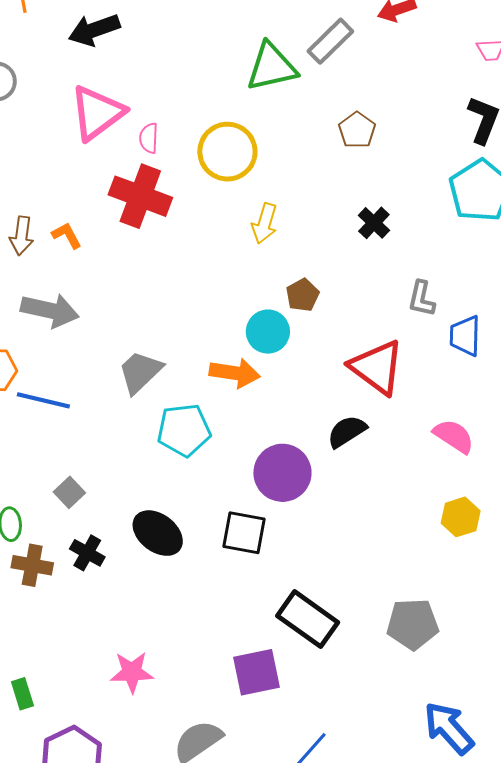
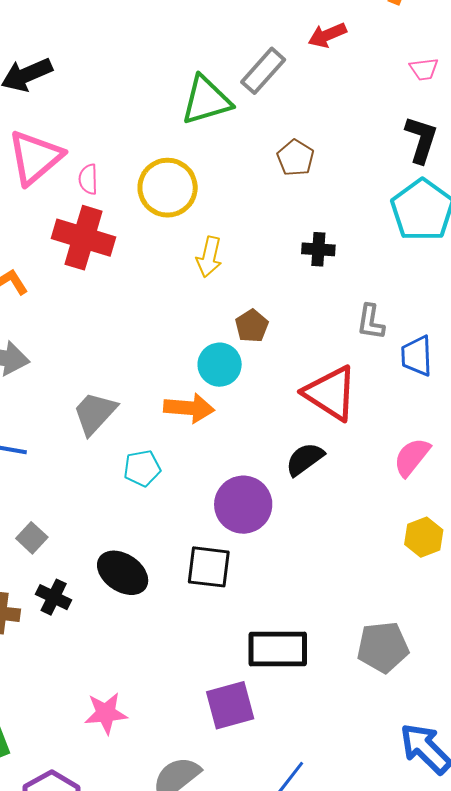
black cross: (374, 223) -> (318, 249), turned -36
cyan pentagon: (184, 430) -> (142, 468), size x0.7
pink semicircle: (454, 436) -> (412, 457), turned -81
black rectangle: (308, 619) -> (278, 649), turned -32

